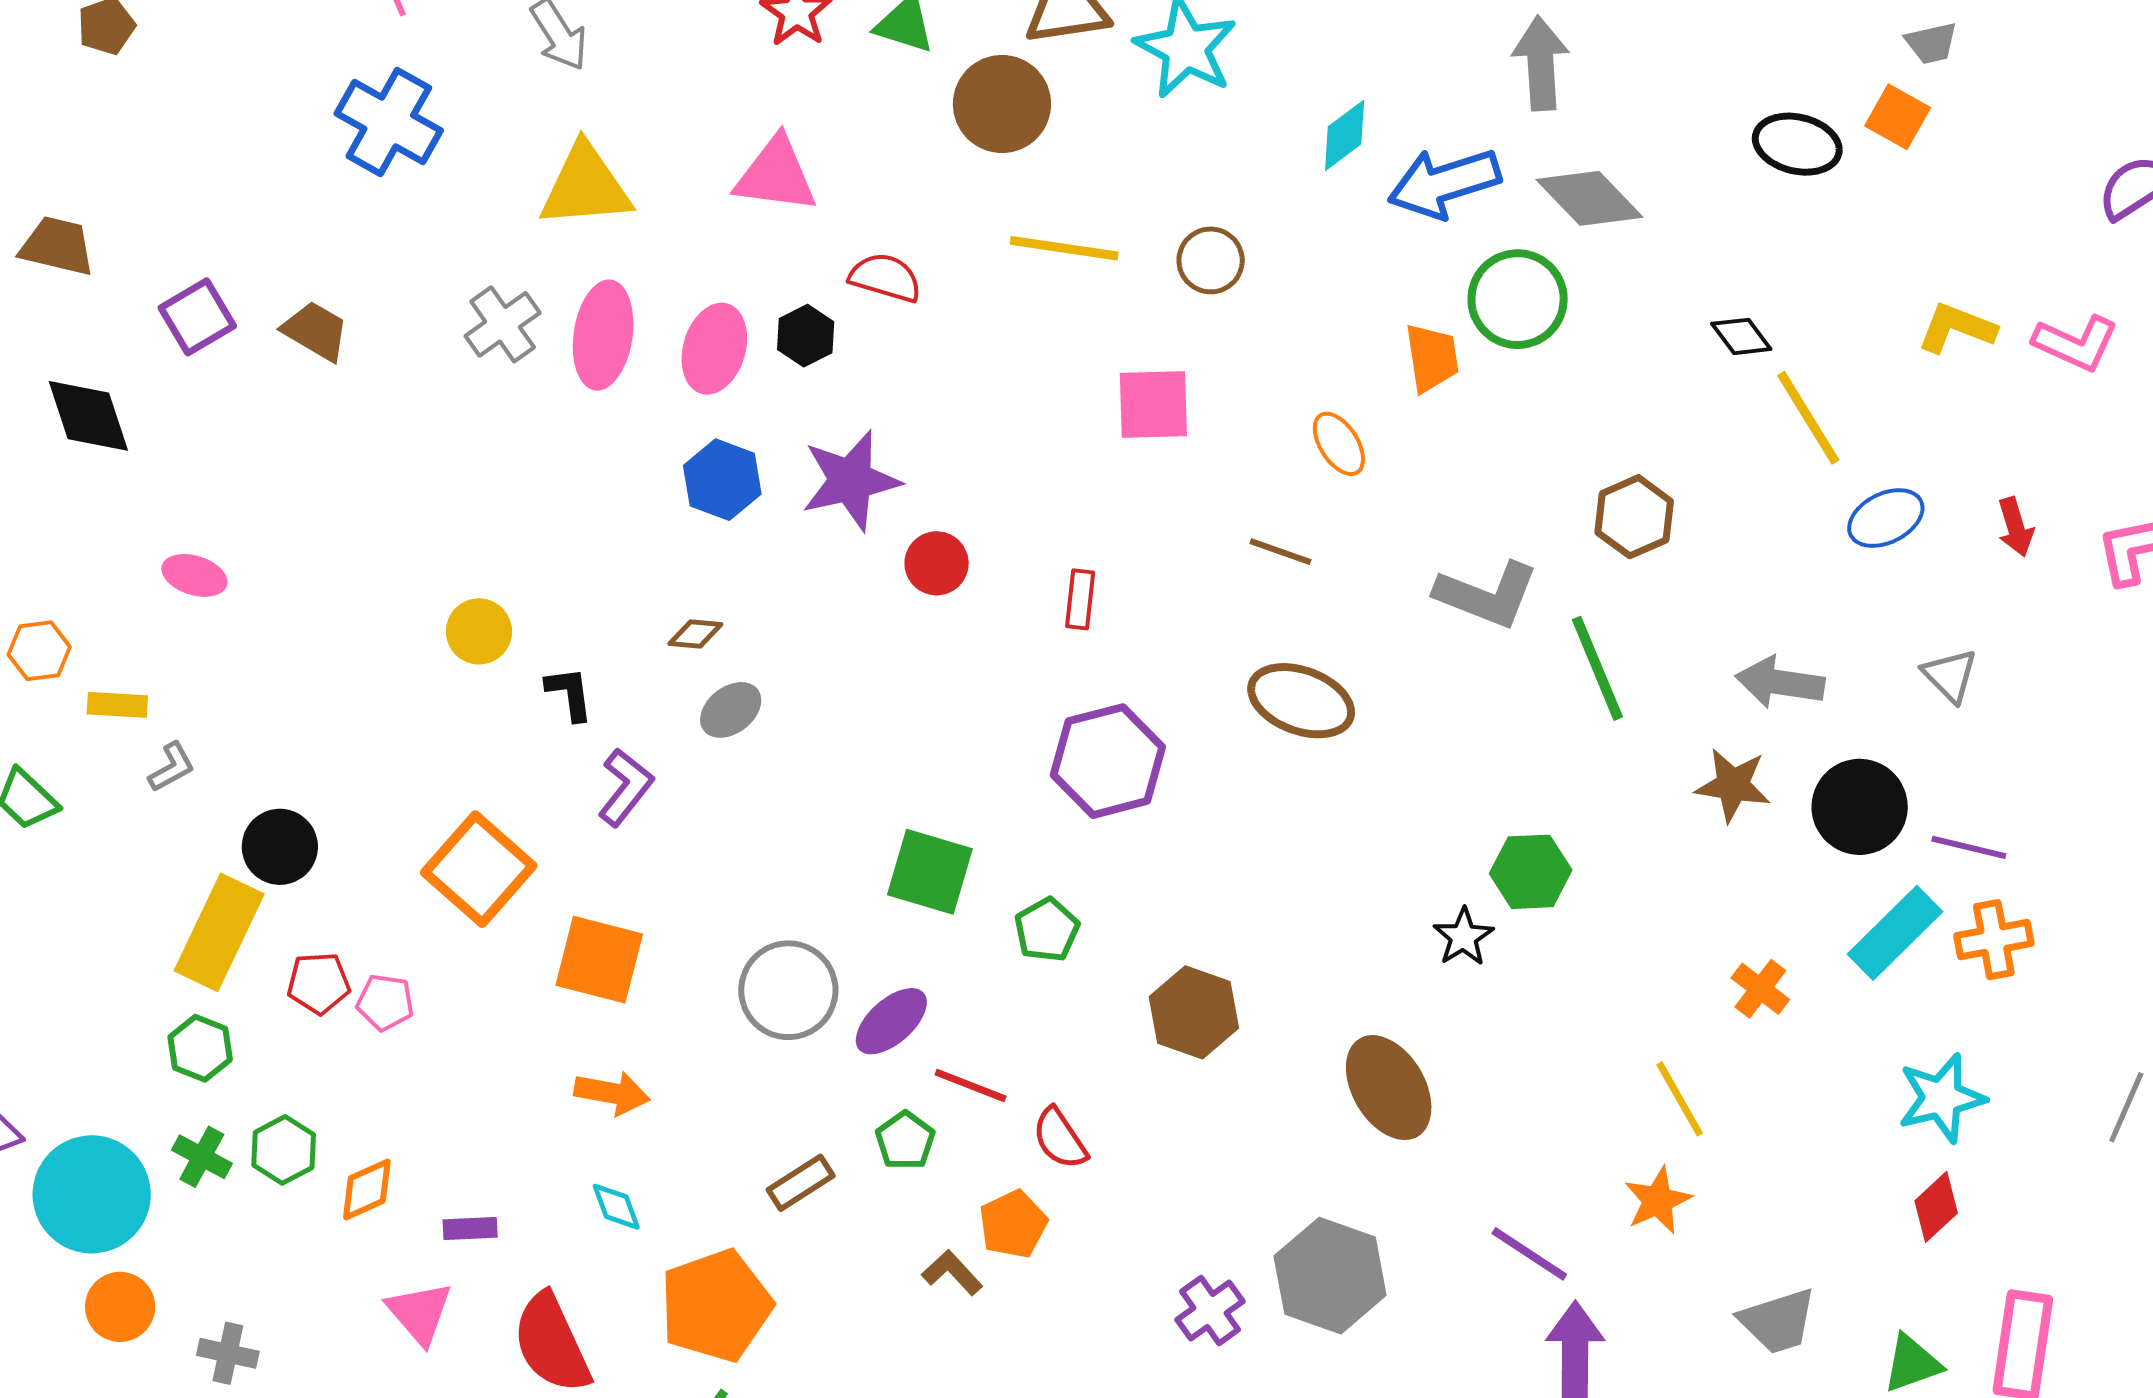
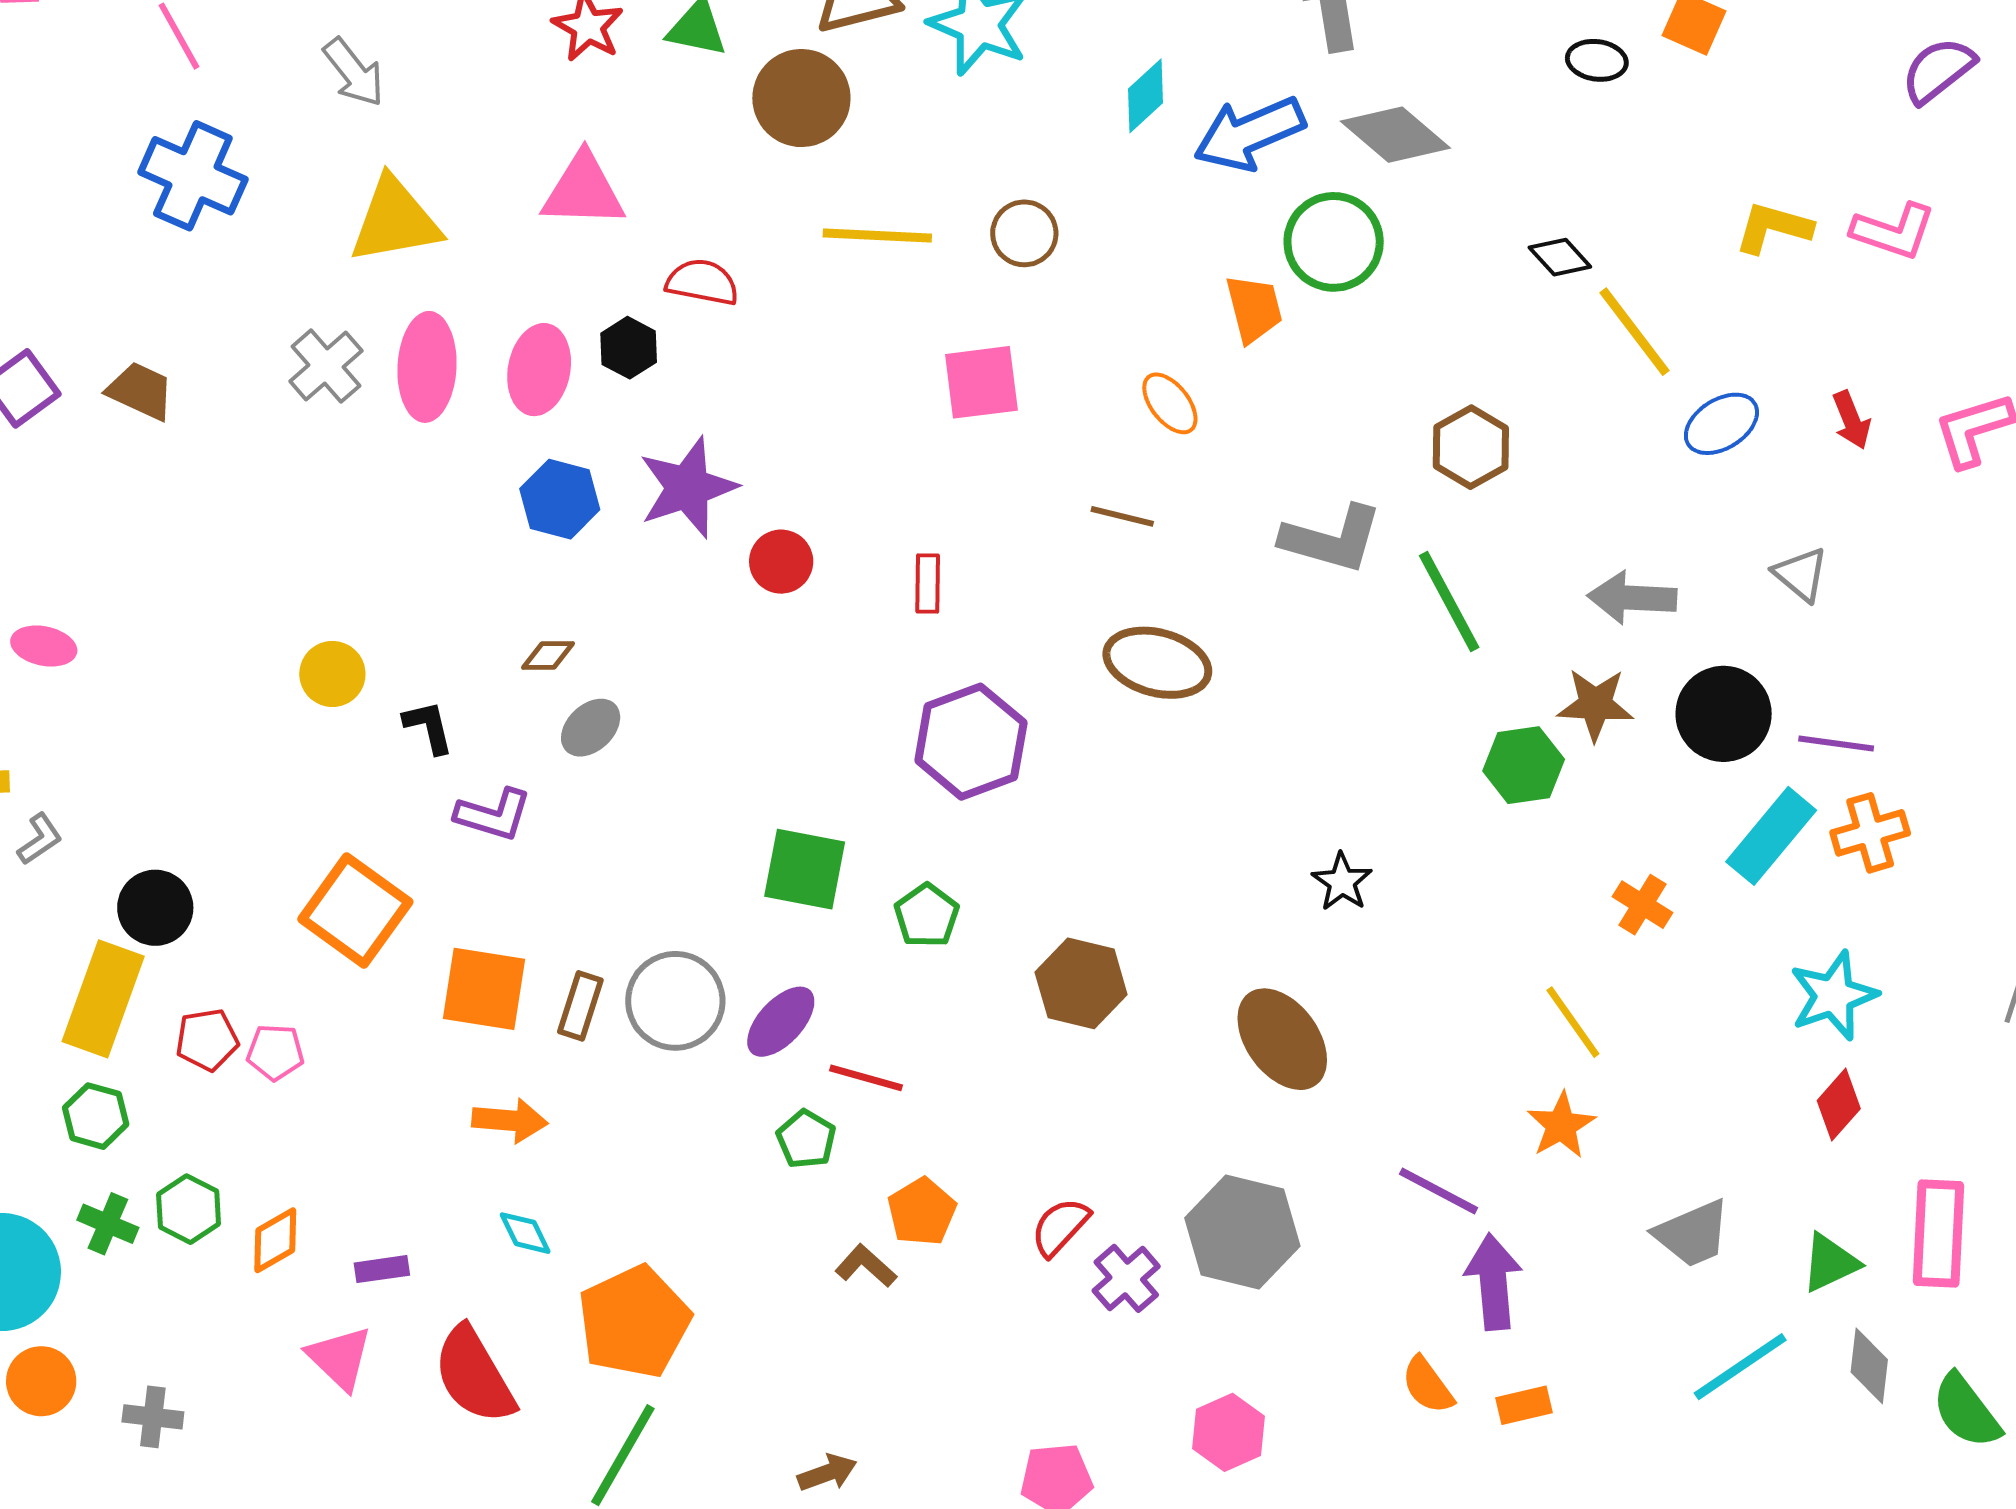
black ellipse: (1797, 144) -> (1597, 60), size x0.7
purple L-shape: (625, 787) -> (493, 815), turned 74
green hexagon: (1531, 872) -> (1524, 765), moved
red semicircle: (1060, 1138) -> (1060, 1227), moved, turned 82
brown rectangle: (801, 1183) -> (580, 1006), moved, turned -34

